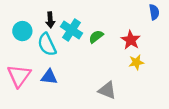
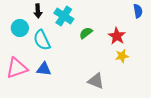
black arrow: (50, 20) -> (38, 11), moved
cyan cross: (71, 30) -> (64, 16), moved
pink triangle: (19, 76) -> (17, 68), turned 35

